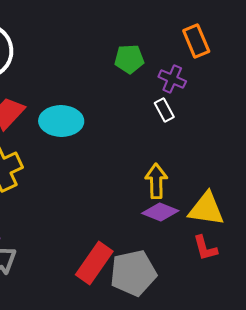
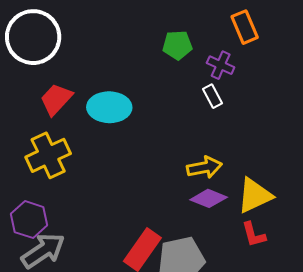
yellow arrow: (156, 181) -> (205, 167), turned 80
yellow triangle: (206, 209) -> (255, 195), turned -33

